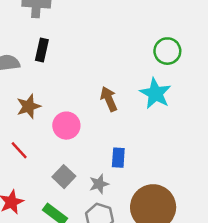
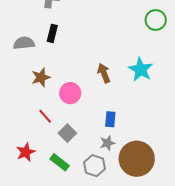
green circle: (167, 51) -> (156, 20), moved
red line: (19, 150) -> (45, 116), moved
gray star: (99, 184) -> (107, 143), moved

